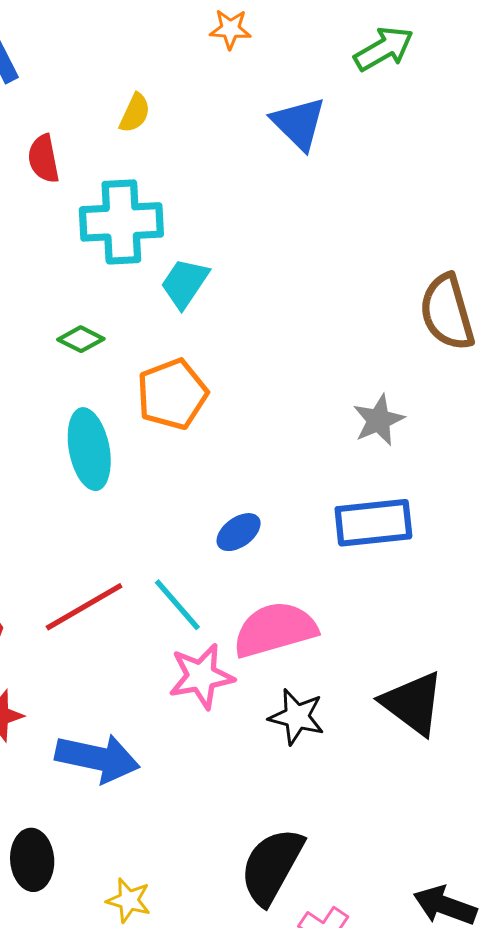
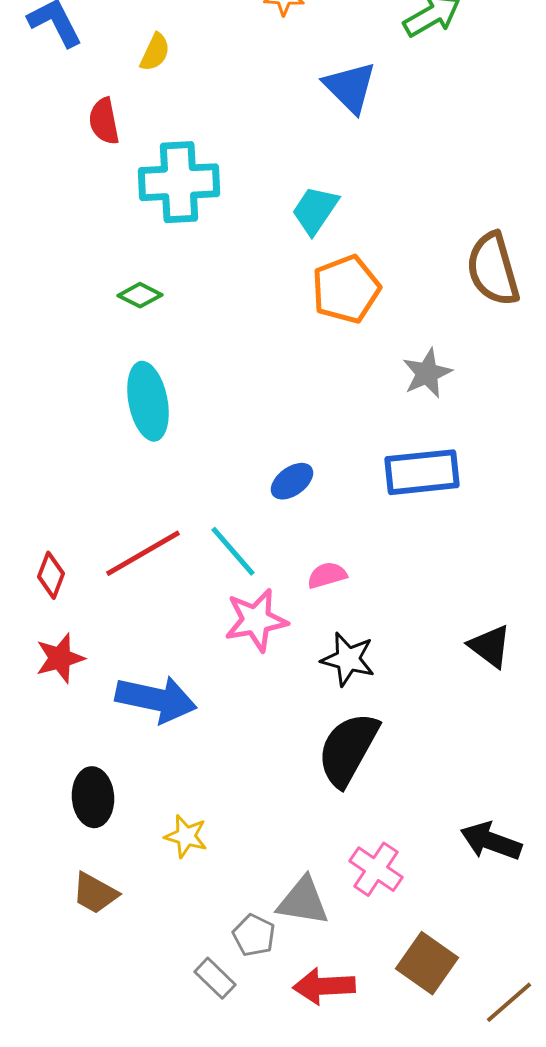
yellow semicircle: (135, 113) -> (155, 52), moved
cyan trapezoid: (185, 283) -> (315, 210), moved
orange pentagon: (172, 394) -> (346, 289), moved
pink semicircle: (275, 630) -> (327, 575), size x0.5
black triangle: (413, 703) -> (490, 646), moved, size x0.7
black semicircle: (272, 866) -> (348, 749), moved

